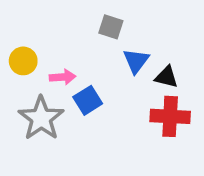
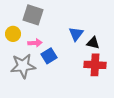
gray square: (111, 27) -> (33, 15), moved, size x1.5
gray star: (41, 118) -> (23, 66), turned 30

